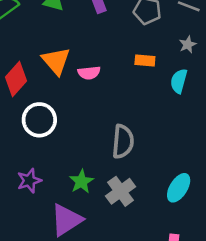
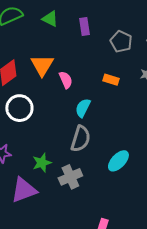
pink semicircle: (89, 73) -> (66, 80), turned -120
cyan semicircle: (179, 81) -> (83, 108), moved
cyan ellipse: (179, 188) -> (118, 161), moved

